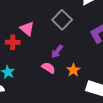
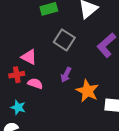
pink semicircle: (48, 68) -> (35, 84), moved
orange star: (73, 70) -> (87, 91), size x1.5

